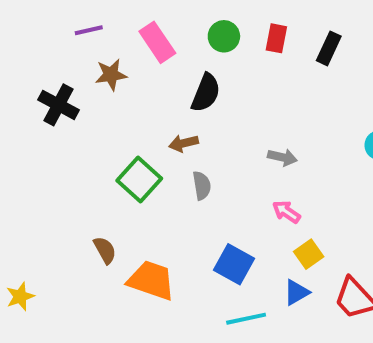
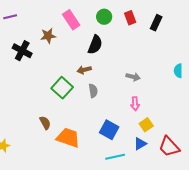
purple line: (89, 30) -> (10, 17), moved
red rectangle: (276, 38) -> (130, 18), turned -32
pink arrow: (286, 212) -> (135, 104), turned -128

